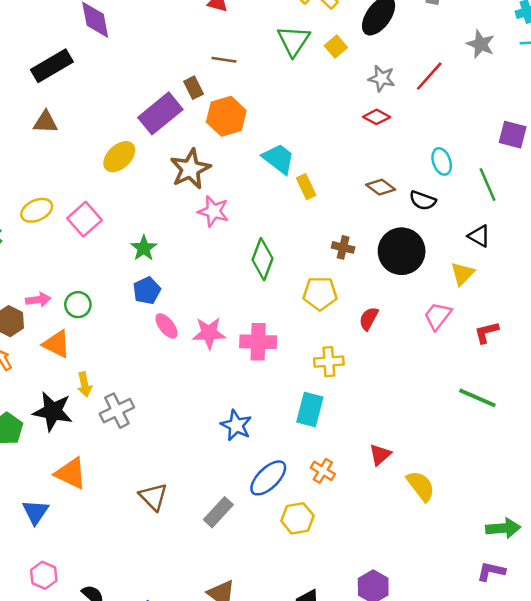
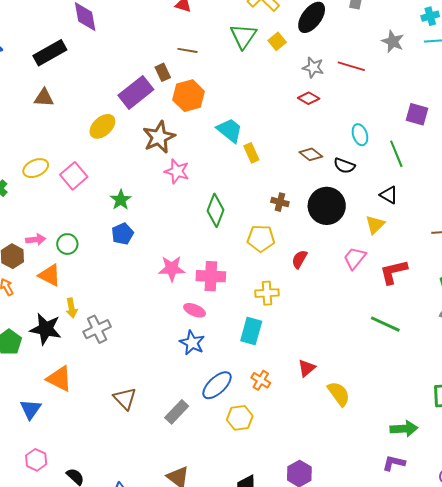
red line: (429, 76) -> (351, 66), turned 64
pink ellipse: (166, 326) -> (195, 310), moved, turned -30
red L-shape: (487, 332) -> (393, 272), size x1.4

